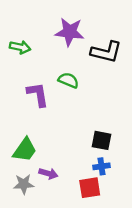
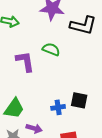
blue cross: (101, 166) -> (58, 107), moved

